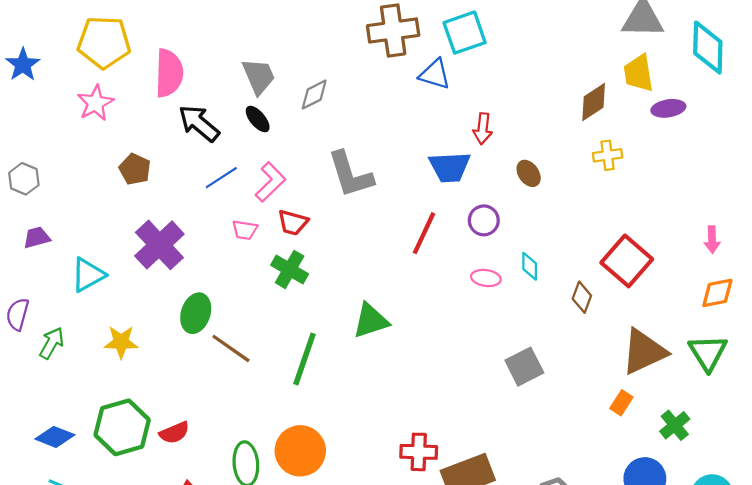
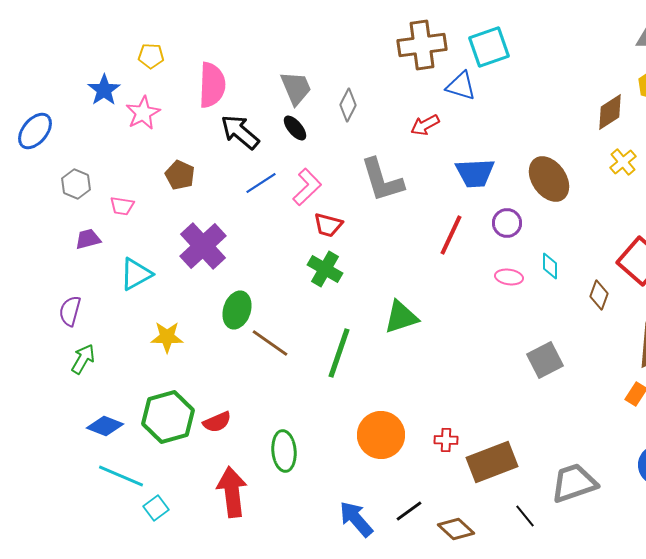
yellow pentagon: (104, 42) -> (151, 56), size x0.5
blue star: (23, 65) -> (104, 90), moved
gray diamond: (314, 94) -> (348, 105), turned -36
red arrow: (483, 129) -> (425, 125), moved, turned 56
yellow cross: (608, 155) -> (623, 162), turned -32
brown ellipse: (529, 173) -> (549, 179), size x1.8
pink trapezoid: (245, 230) -> (122, 206), moved
green arrow: (52, 343) -> (83, 359), moved
orange circle: (300, 451) -> (381, 435), moved
red cross: (419, 452) -> (446, 440), size x0.7

